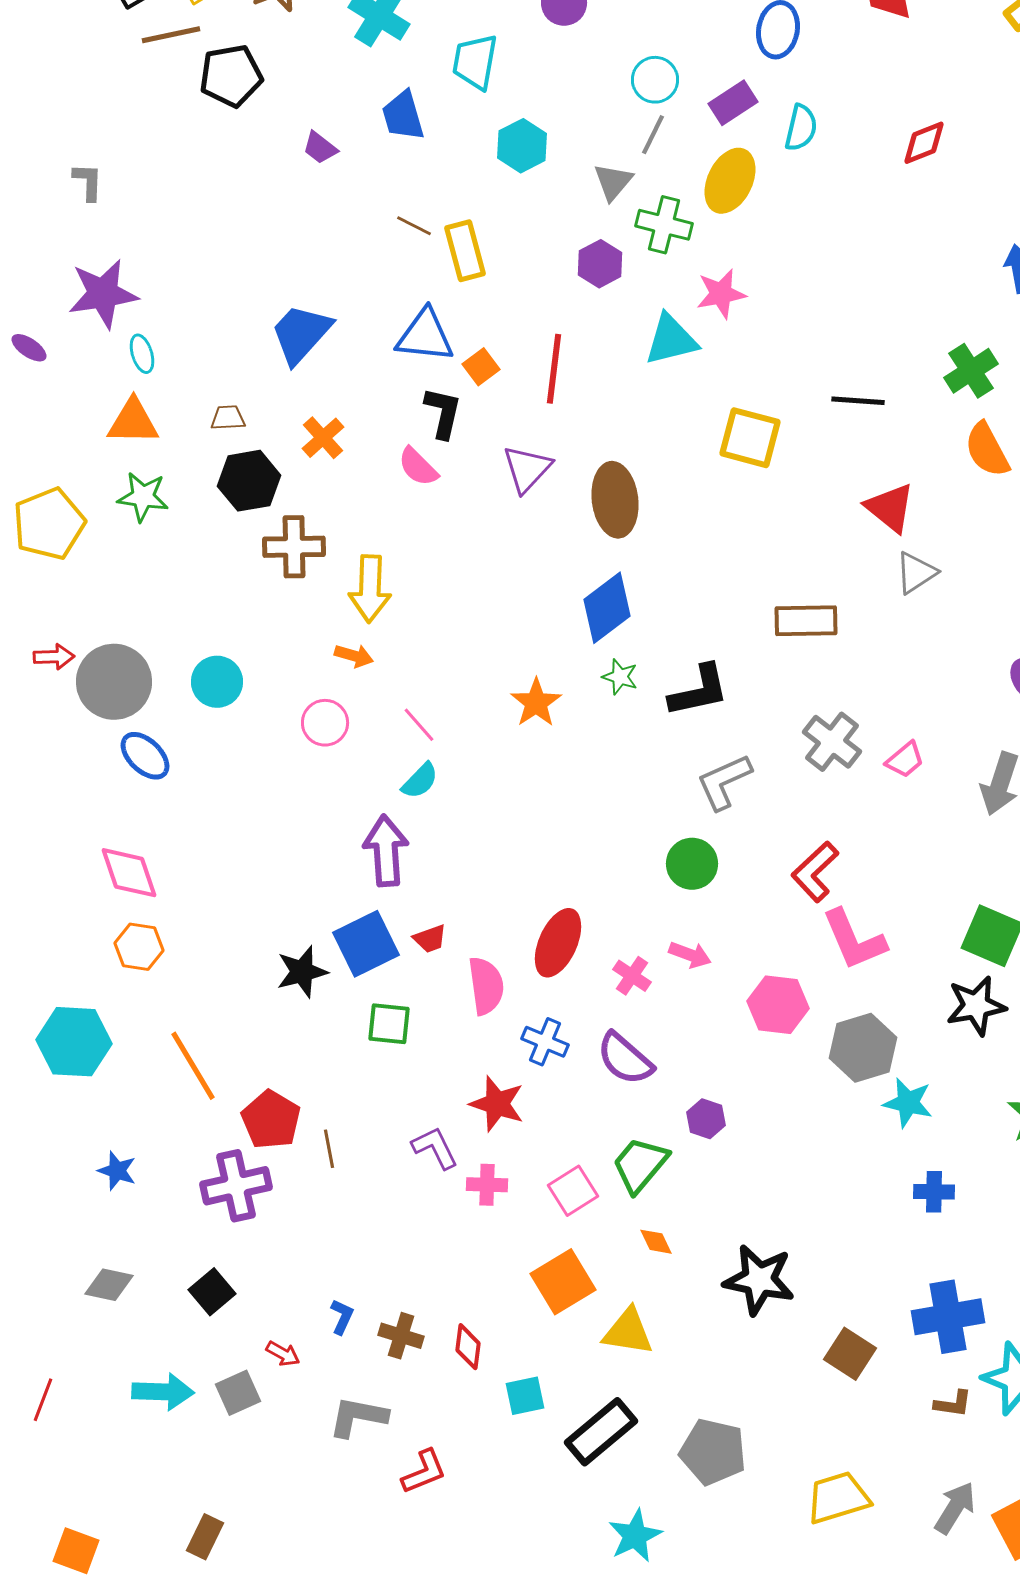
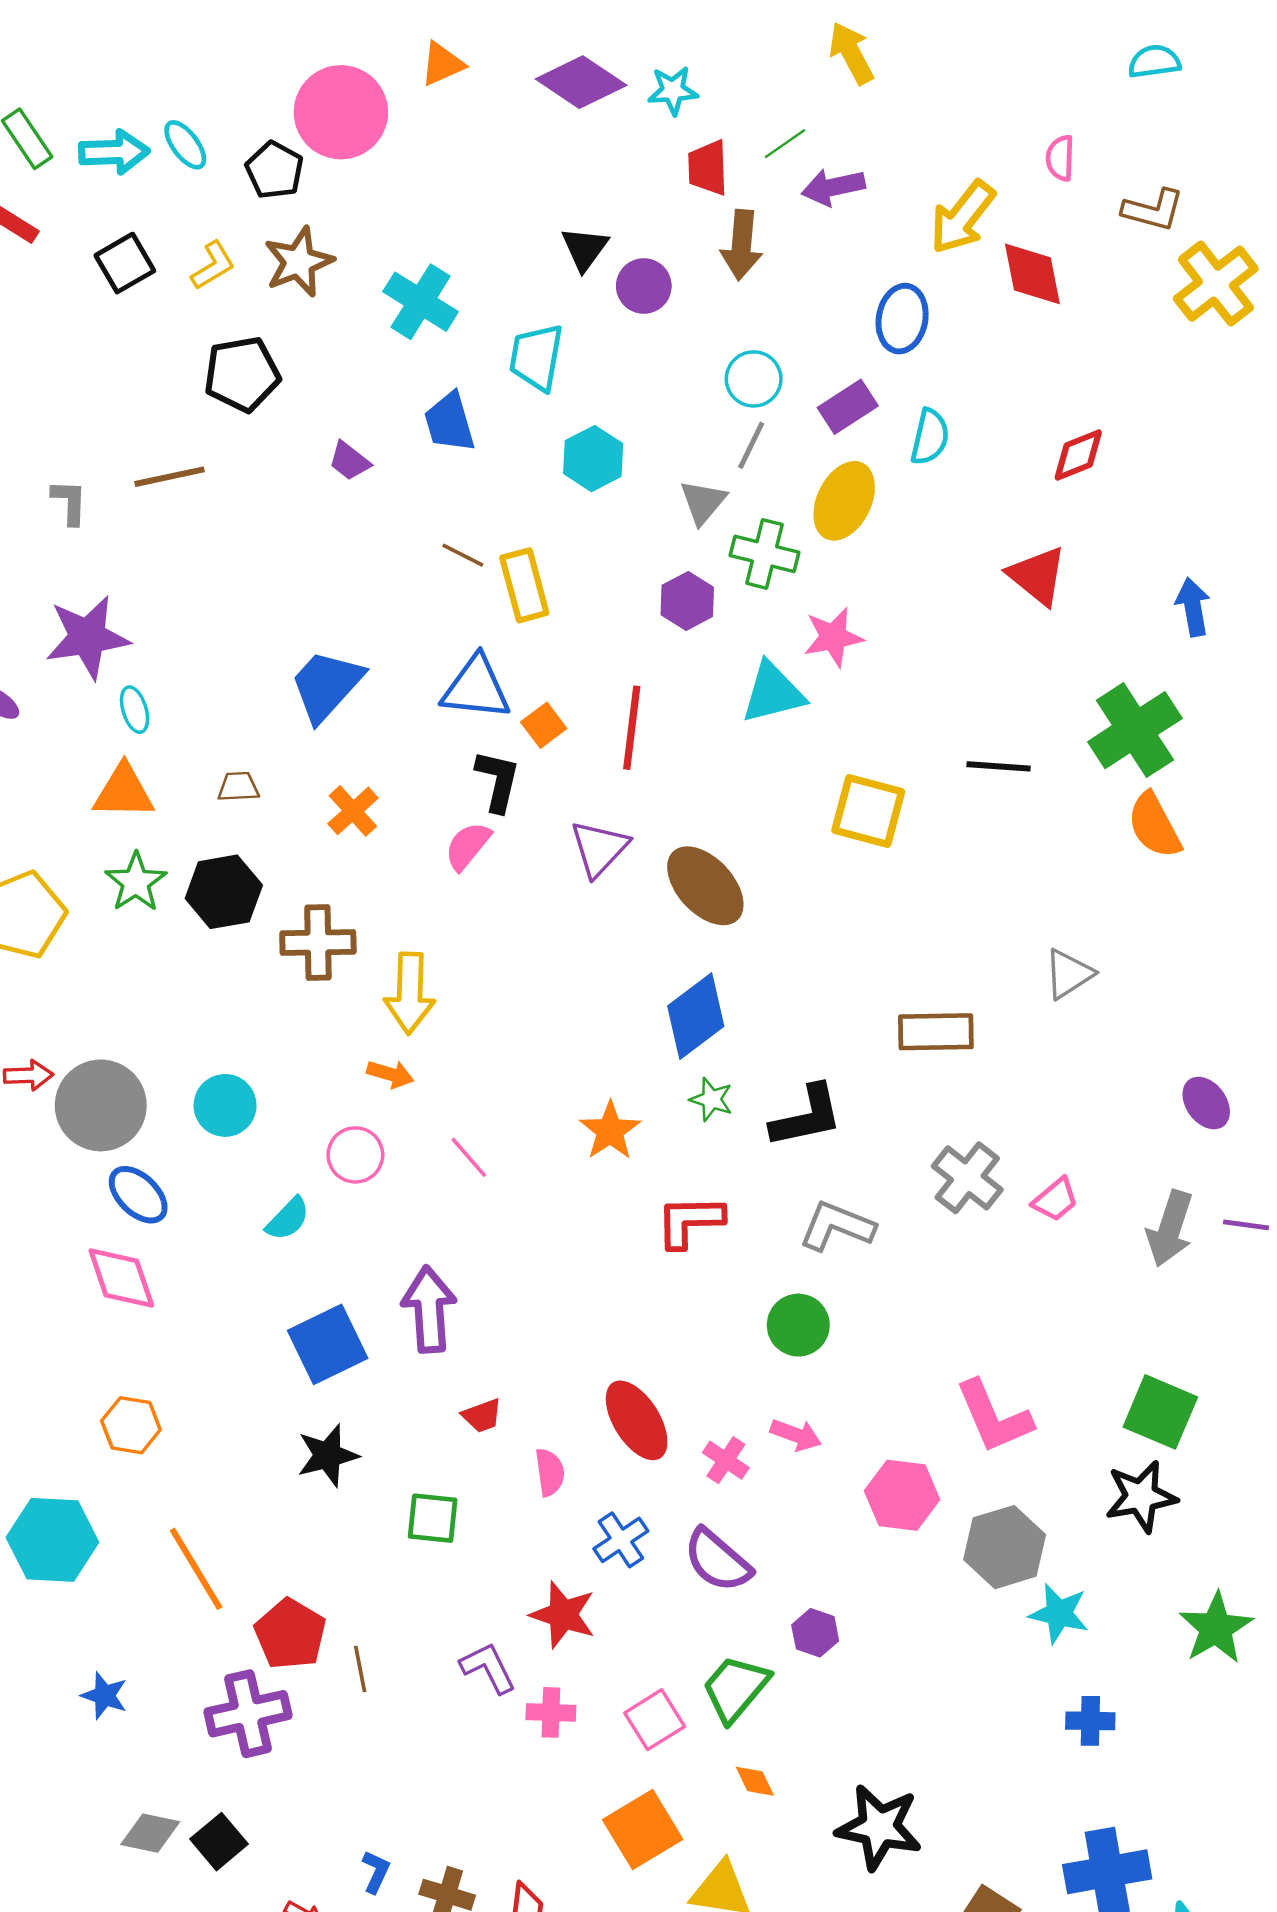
brown line: (171, 35) -> (170, 477), moved
green cross: (971, 371) -> (1135, 730), size x1.4
pink semicircle: (418, 467) -> (468, 846), turned 84
black hexagon: (249, 481) -> (224, 892), moved
green star: (143, 497) -> (136, 882), turned 30
brown ellipse: (615, 500) -> (705, 886), turned -36
red triangle: (890, 508) -> (1037, 576), moved
cyan semicircle: (420, 781) -> (288, 1219), moved
gray L-shape: (724, 782) -> (837, 1226), turned 46
red L-shape: (815, 872) -> (690, 1221), moved, turned 42
pink diamond: (129, 873) -> (121, 1278), moved
red ellipse: (558, 943) -> (637, 1420), turned -56
blue square: (366, 944) -> (328, 1344), moved
pink semicircle: (486, 986) -> (550, 1472), size x0.7
blue cross: (545, 1042) -> (621, 1540), turned 33
gray diamond: (109, 1285) -> (150, 1833), moved

